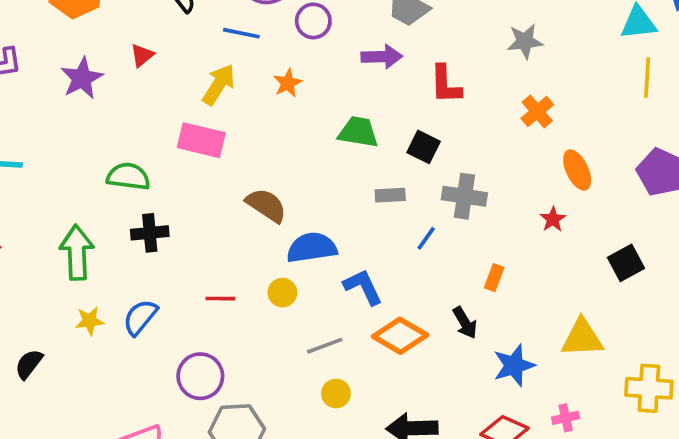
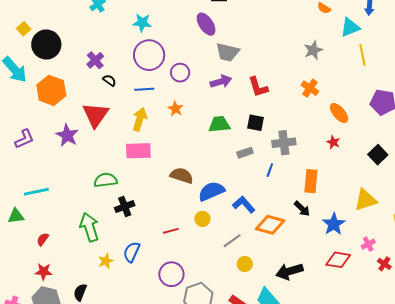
gray star: (525, 41) -> (313, 50), moved
red triangle: (142, 55) -> (95, 115), size x2.0
orange rectangle: (494, 278) -> (311, 181), size x1.6

